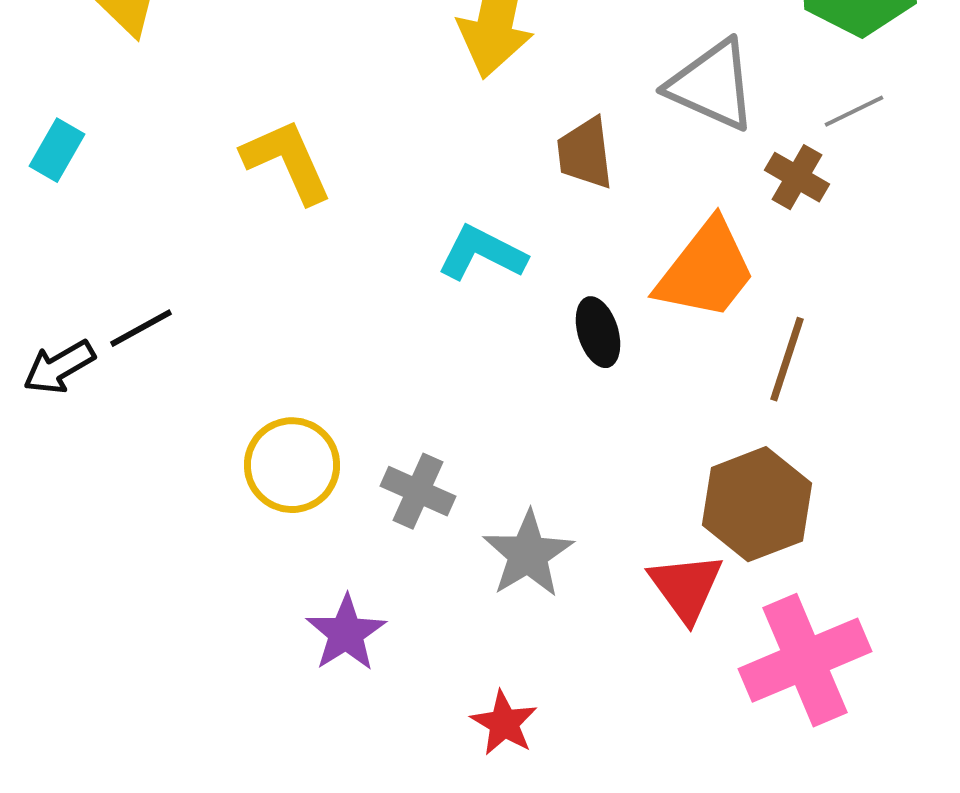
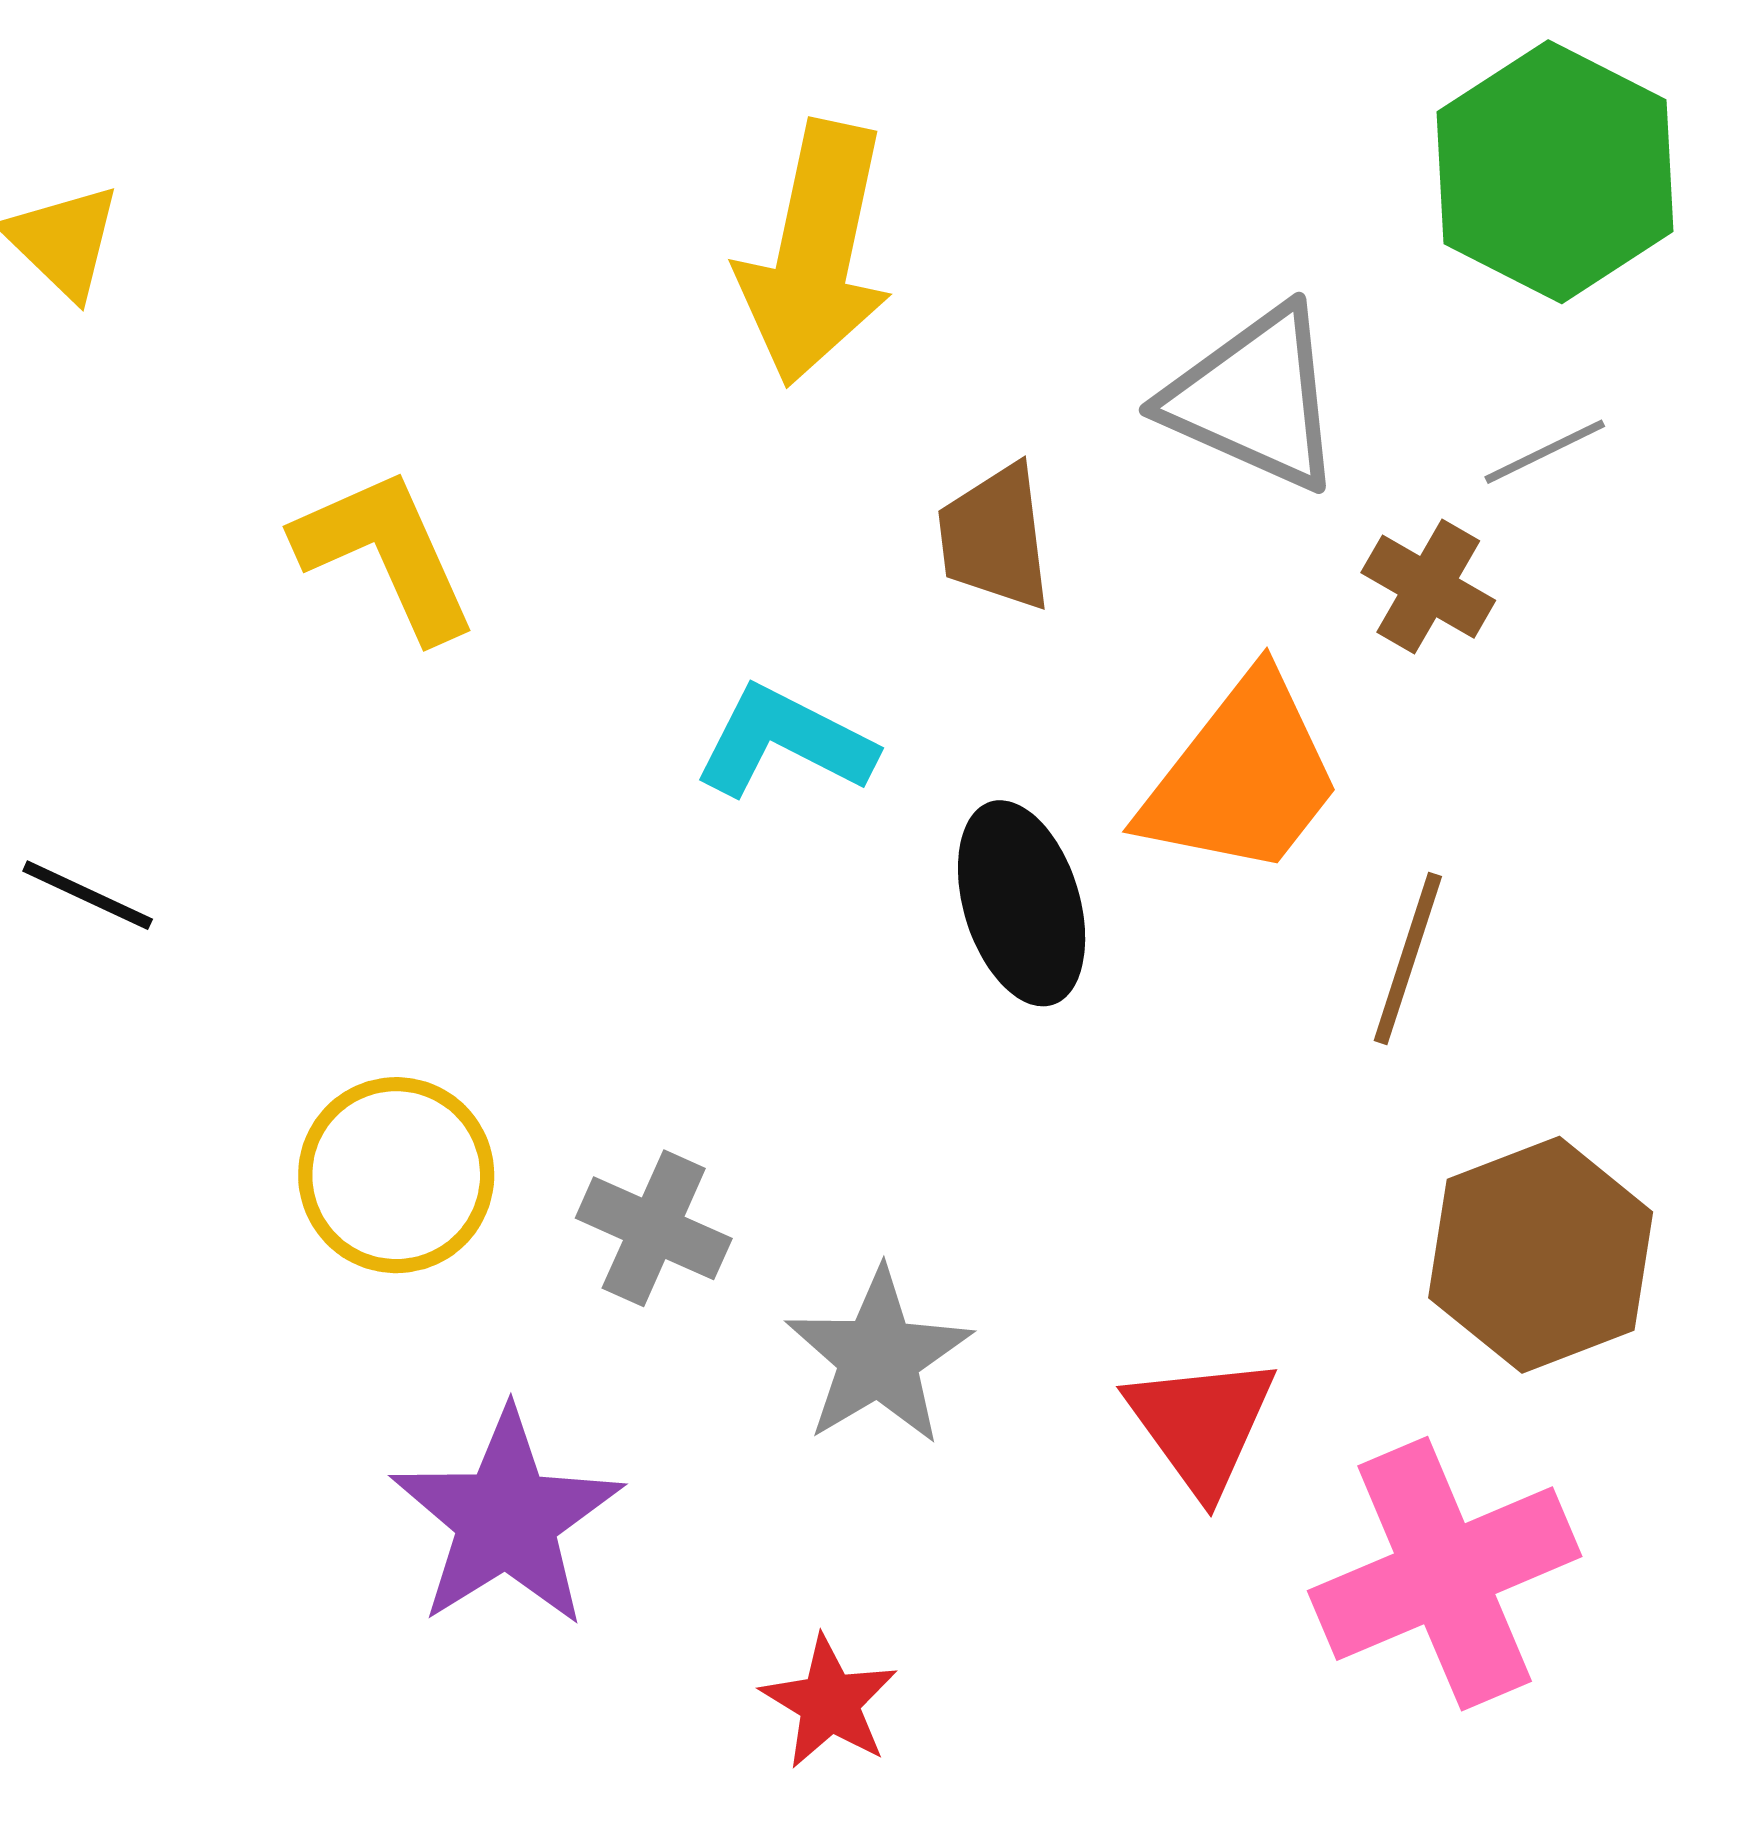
black line: (141, 328) -> (88, 895), turned 54
black ellipse: (598, 332) -> (1022, 903), size x1.4
brown hexagon: (757, 504) -> (1541, 1255), moved
purple star: (346, 633) -> (507, 1518), size x1.4

